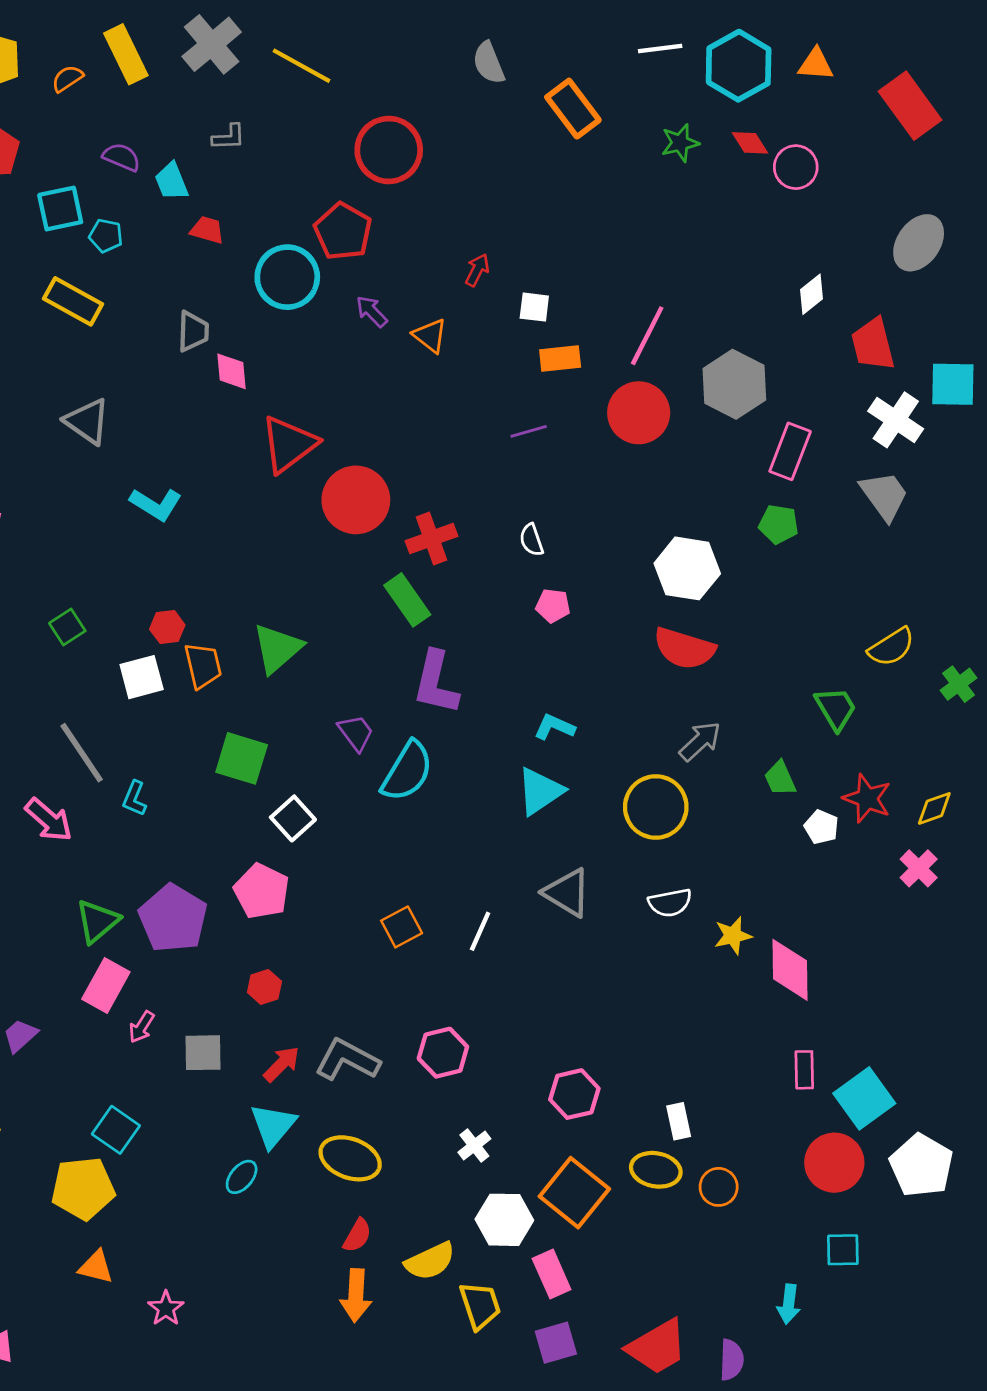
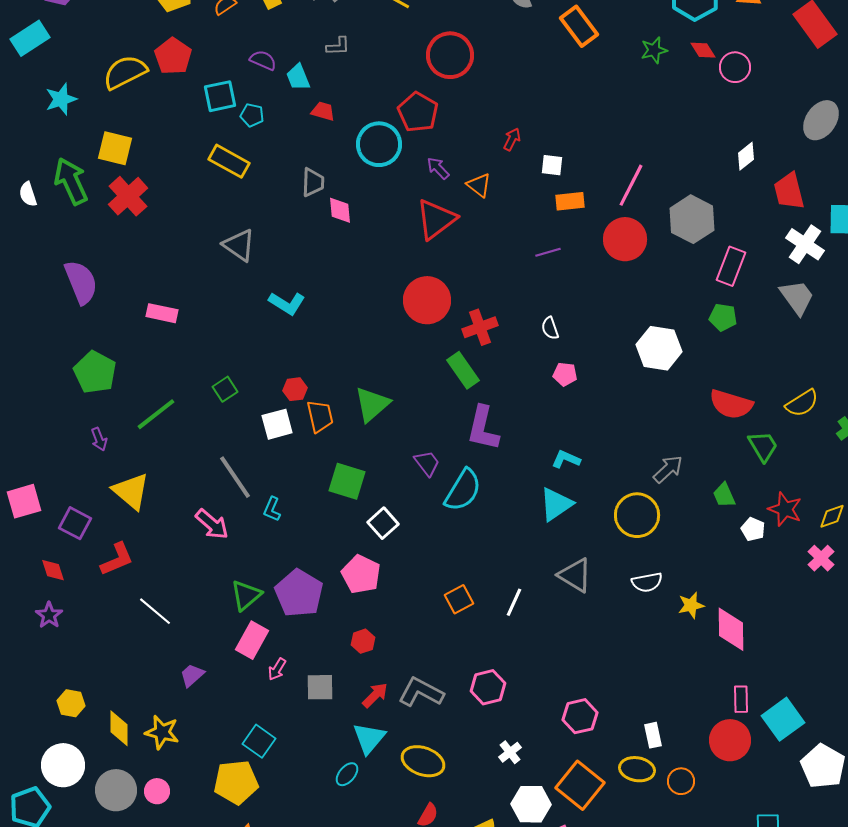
red triangle: (289, 444) -> (436, 219), moved
red semicircle: (684, 648) -> (731, 404), moved
red circle: (834, 1163) -> (730, 740), moved

